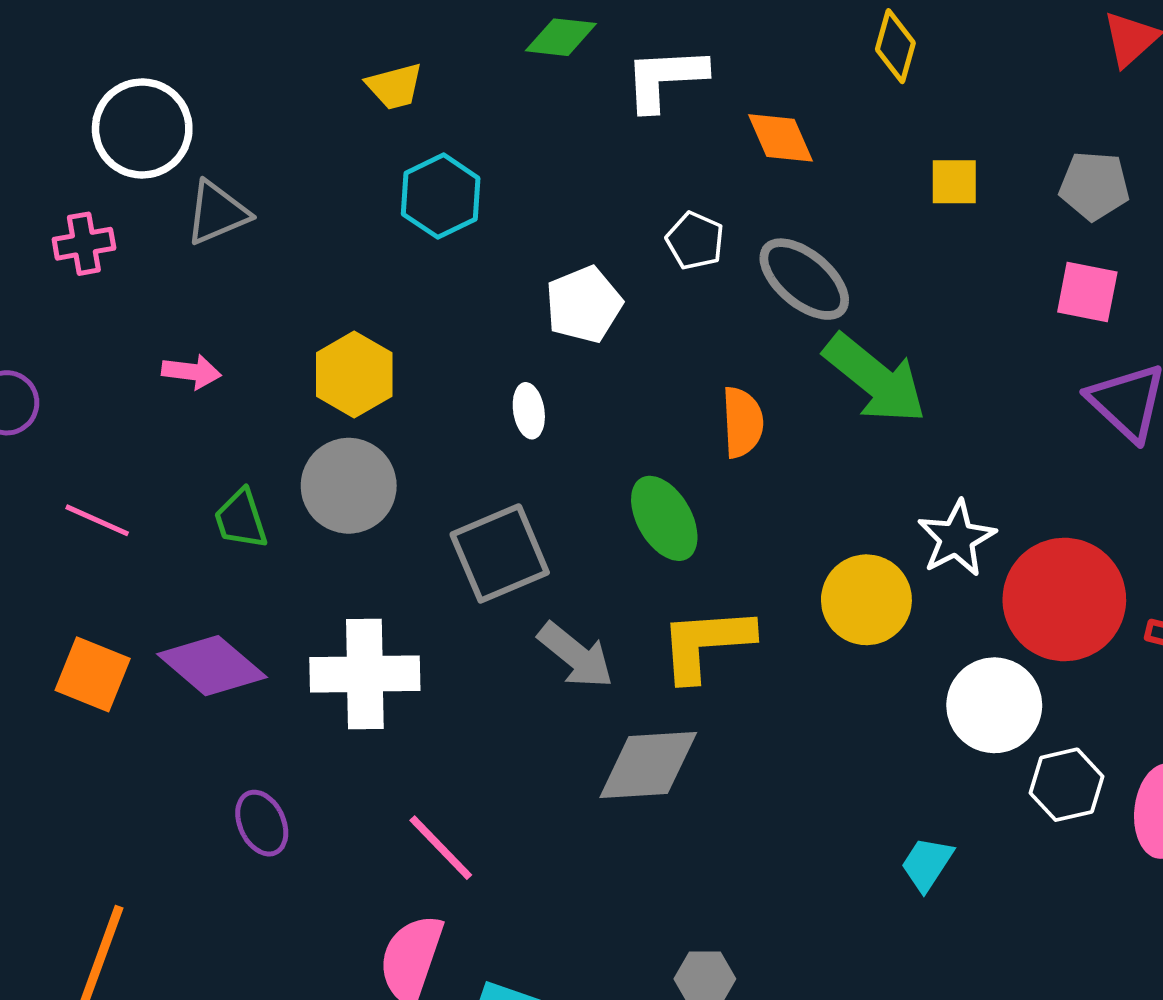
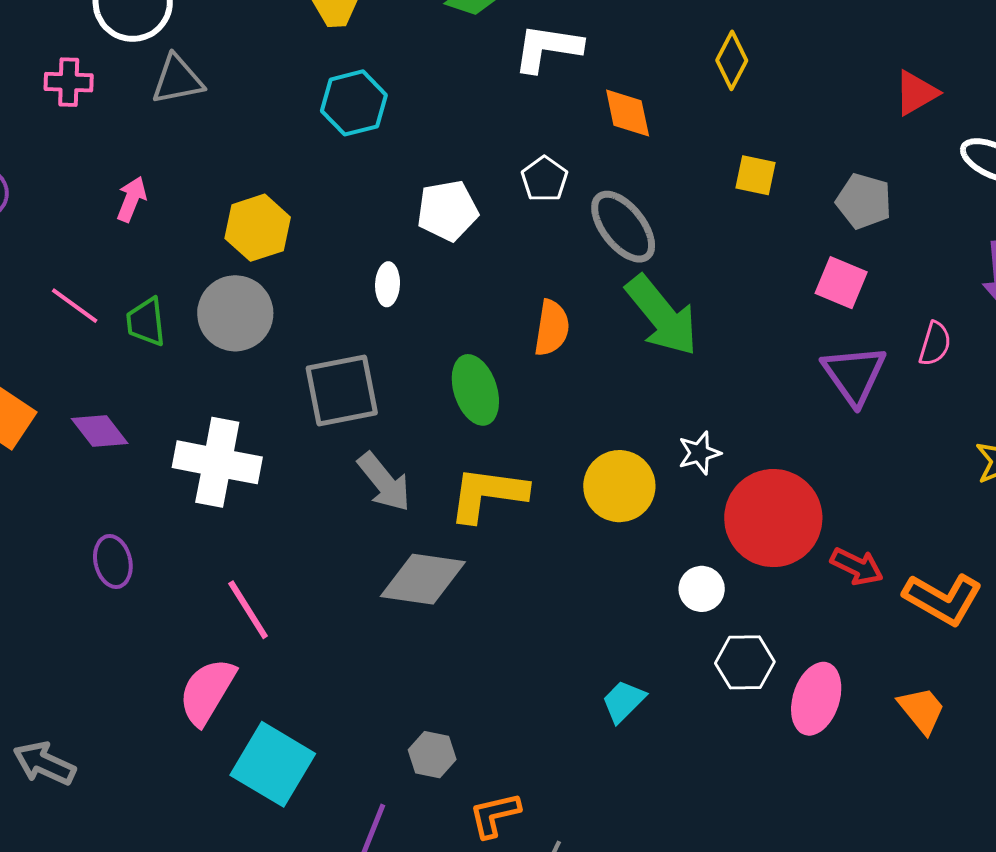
pink arrow: (191, 372) -> (132, 199), turned -87
pink line: (97, 520) -> (75, 306), moved
white star: (956, 538) -> (699, 453), size x0.7
purple diamond: (212, 666) -> (100, 431), size x0.7
white circle: (994, 705) -> (702, 589), size x0.6

